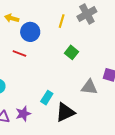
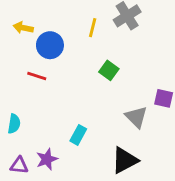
gray triangle: (89, 87) -> (136, 117), turned 42
black triangle: (65, 112) -> (125, 160), moved

